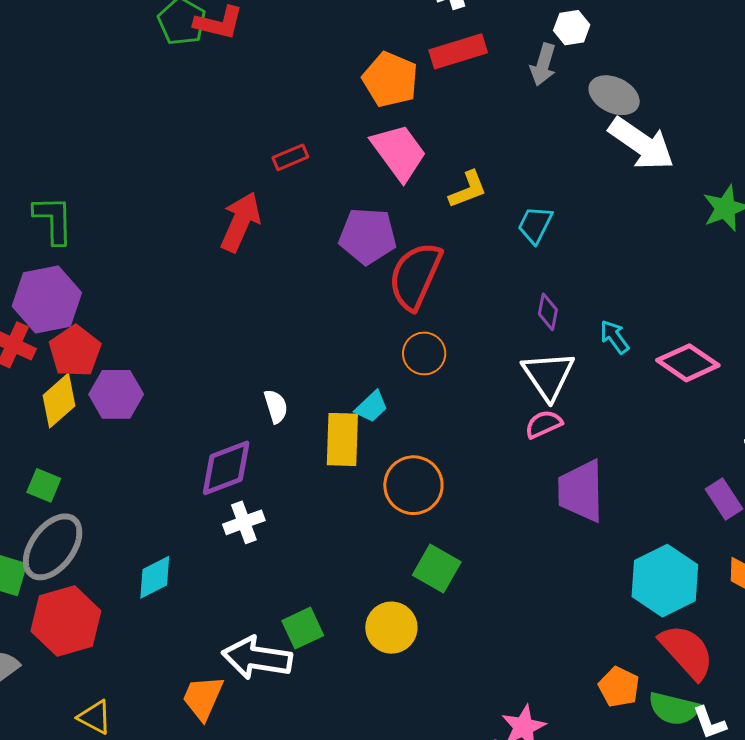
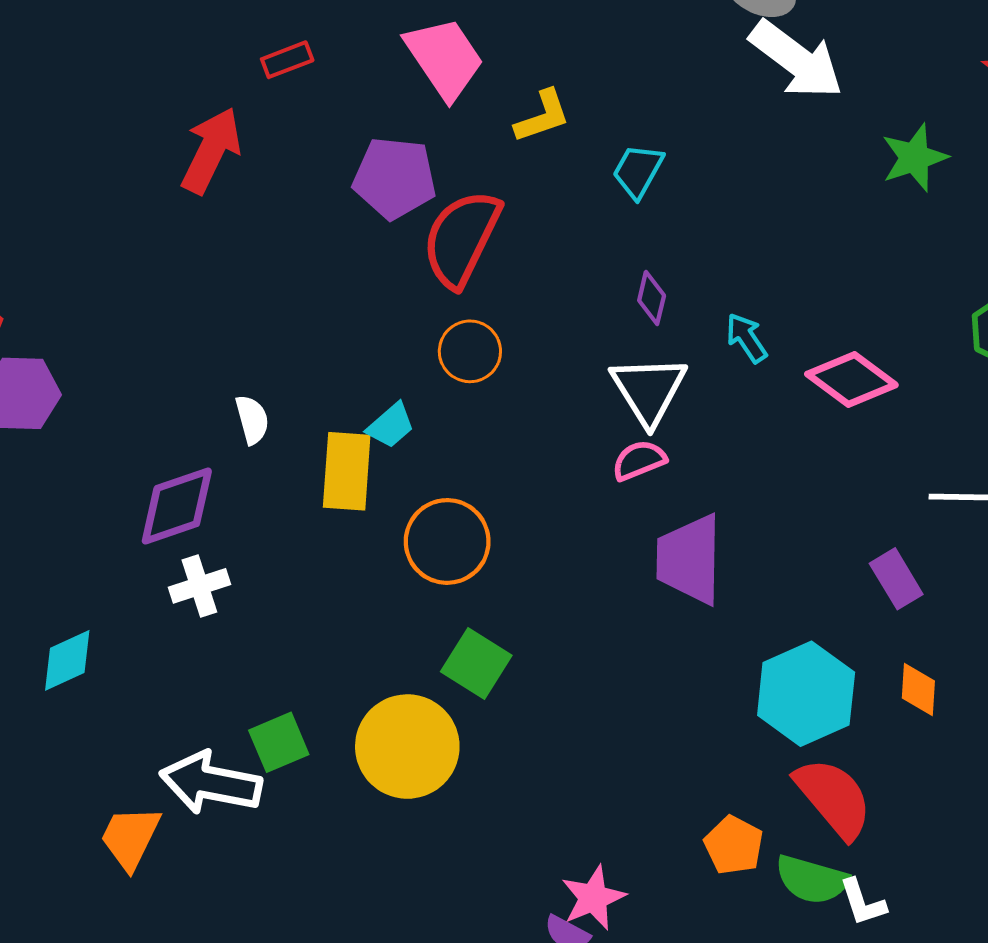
yellow circle: (391, 628) -> (407, 747), size x1.4

